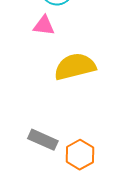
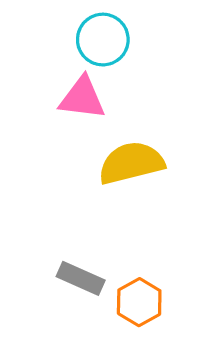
pink triangle: (44, 26) -> (82, 98), size x1.4

